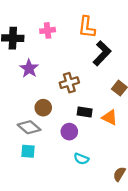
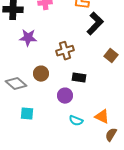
purple star: (29, 69) -> (28, 38), turned -30
orange triangle: (110, 117) -> (102, 117), moved
gray diamond: (29, 127) -> (16, 84), moved

